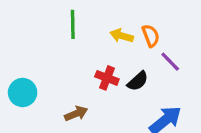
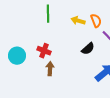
red cross: (107, 78) -> (44, 51), moved
brown arrow: (76, 114) -> (50, 69), turned -64

